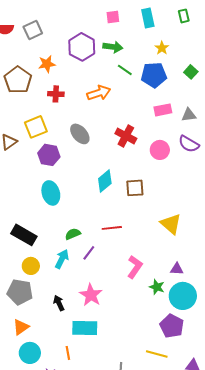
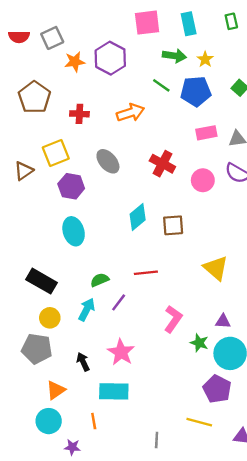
pink square: (113, 17) -> (147, 23), size x1.6
green arrow: (113, 47) -> (174, 56), moved
orange star: (47, 64) -> (75, 62), moved
orange triangle: (21, 327) -> (56, 390), moved

